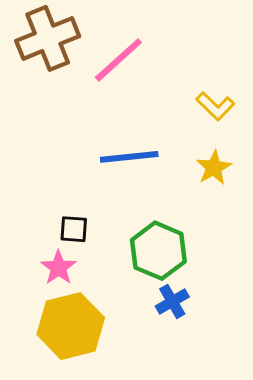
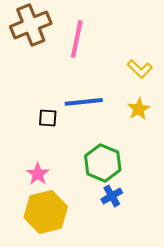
pink line: (118, 60) -> (77, 39), turned -36
black square: (74, 229) -> (48, 118), moved

